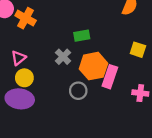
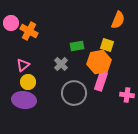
yellow square: (138, 50) -> (107, 45), moved
orange hexagon: (93, 66) -> (99, 62), moved
gray circle: (78, 91) -> (74, 93), size x1.6

